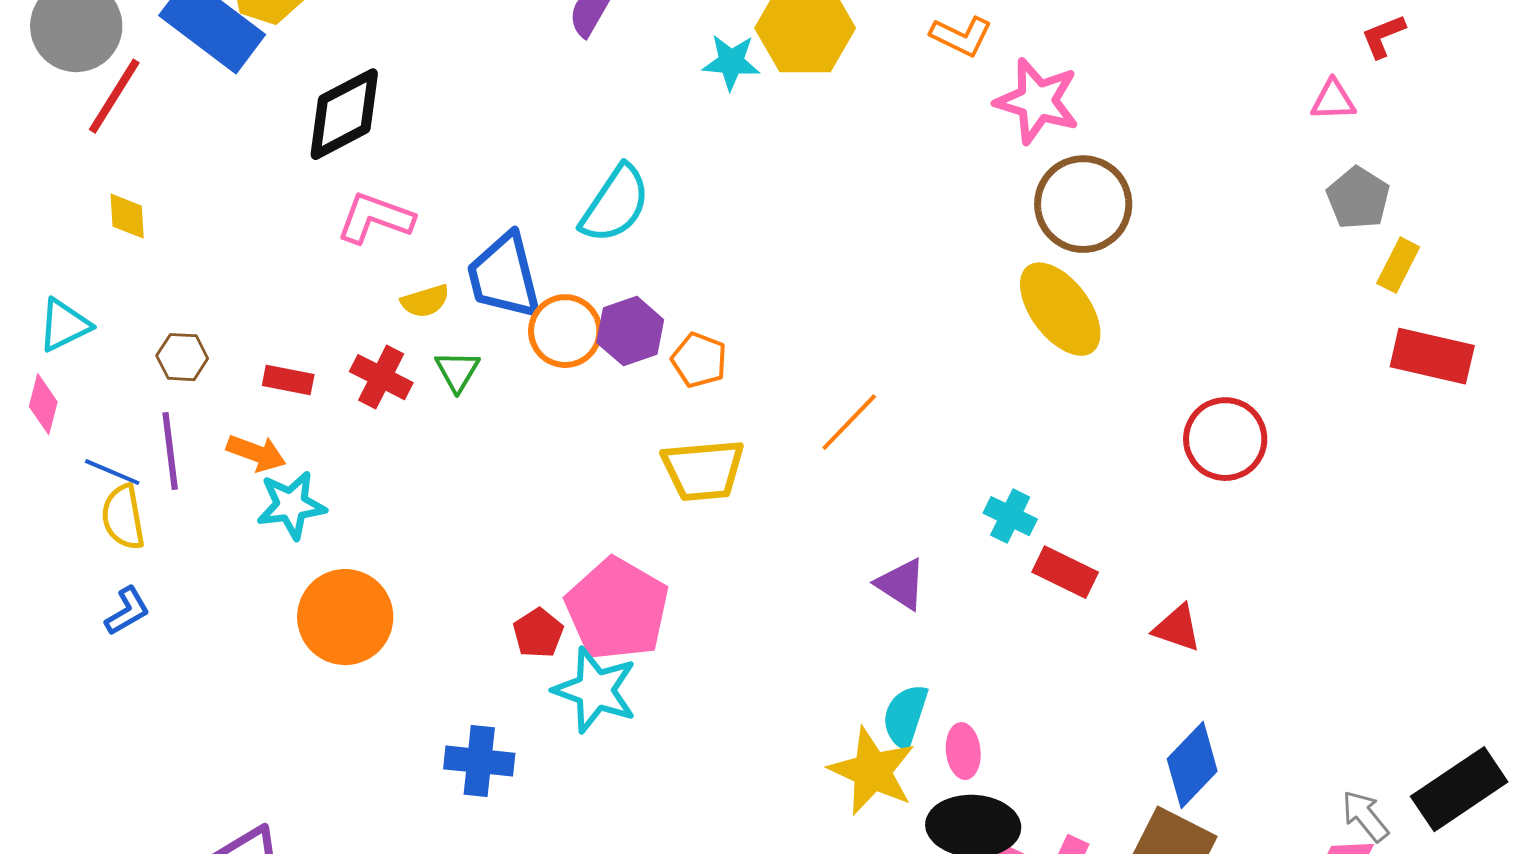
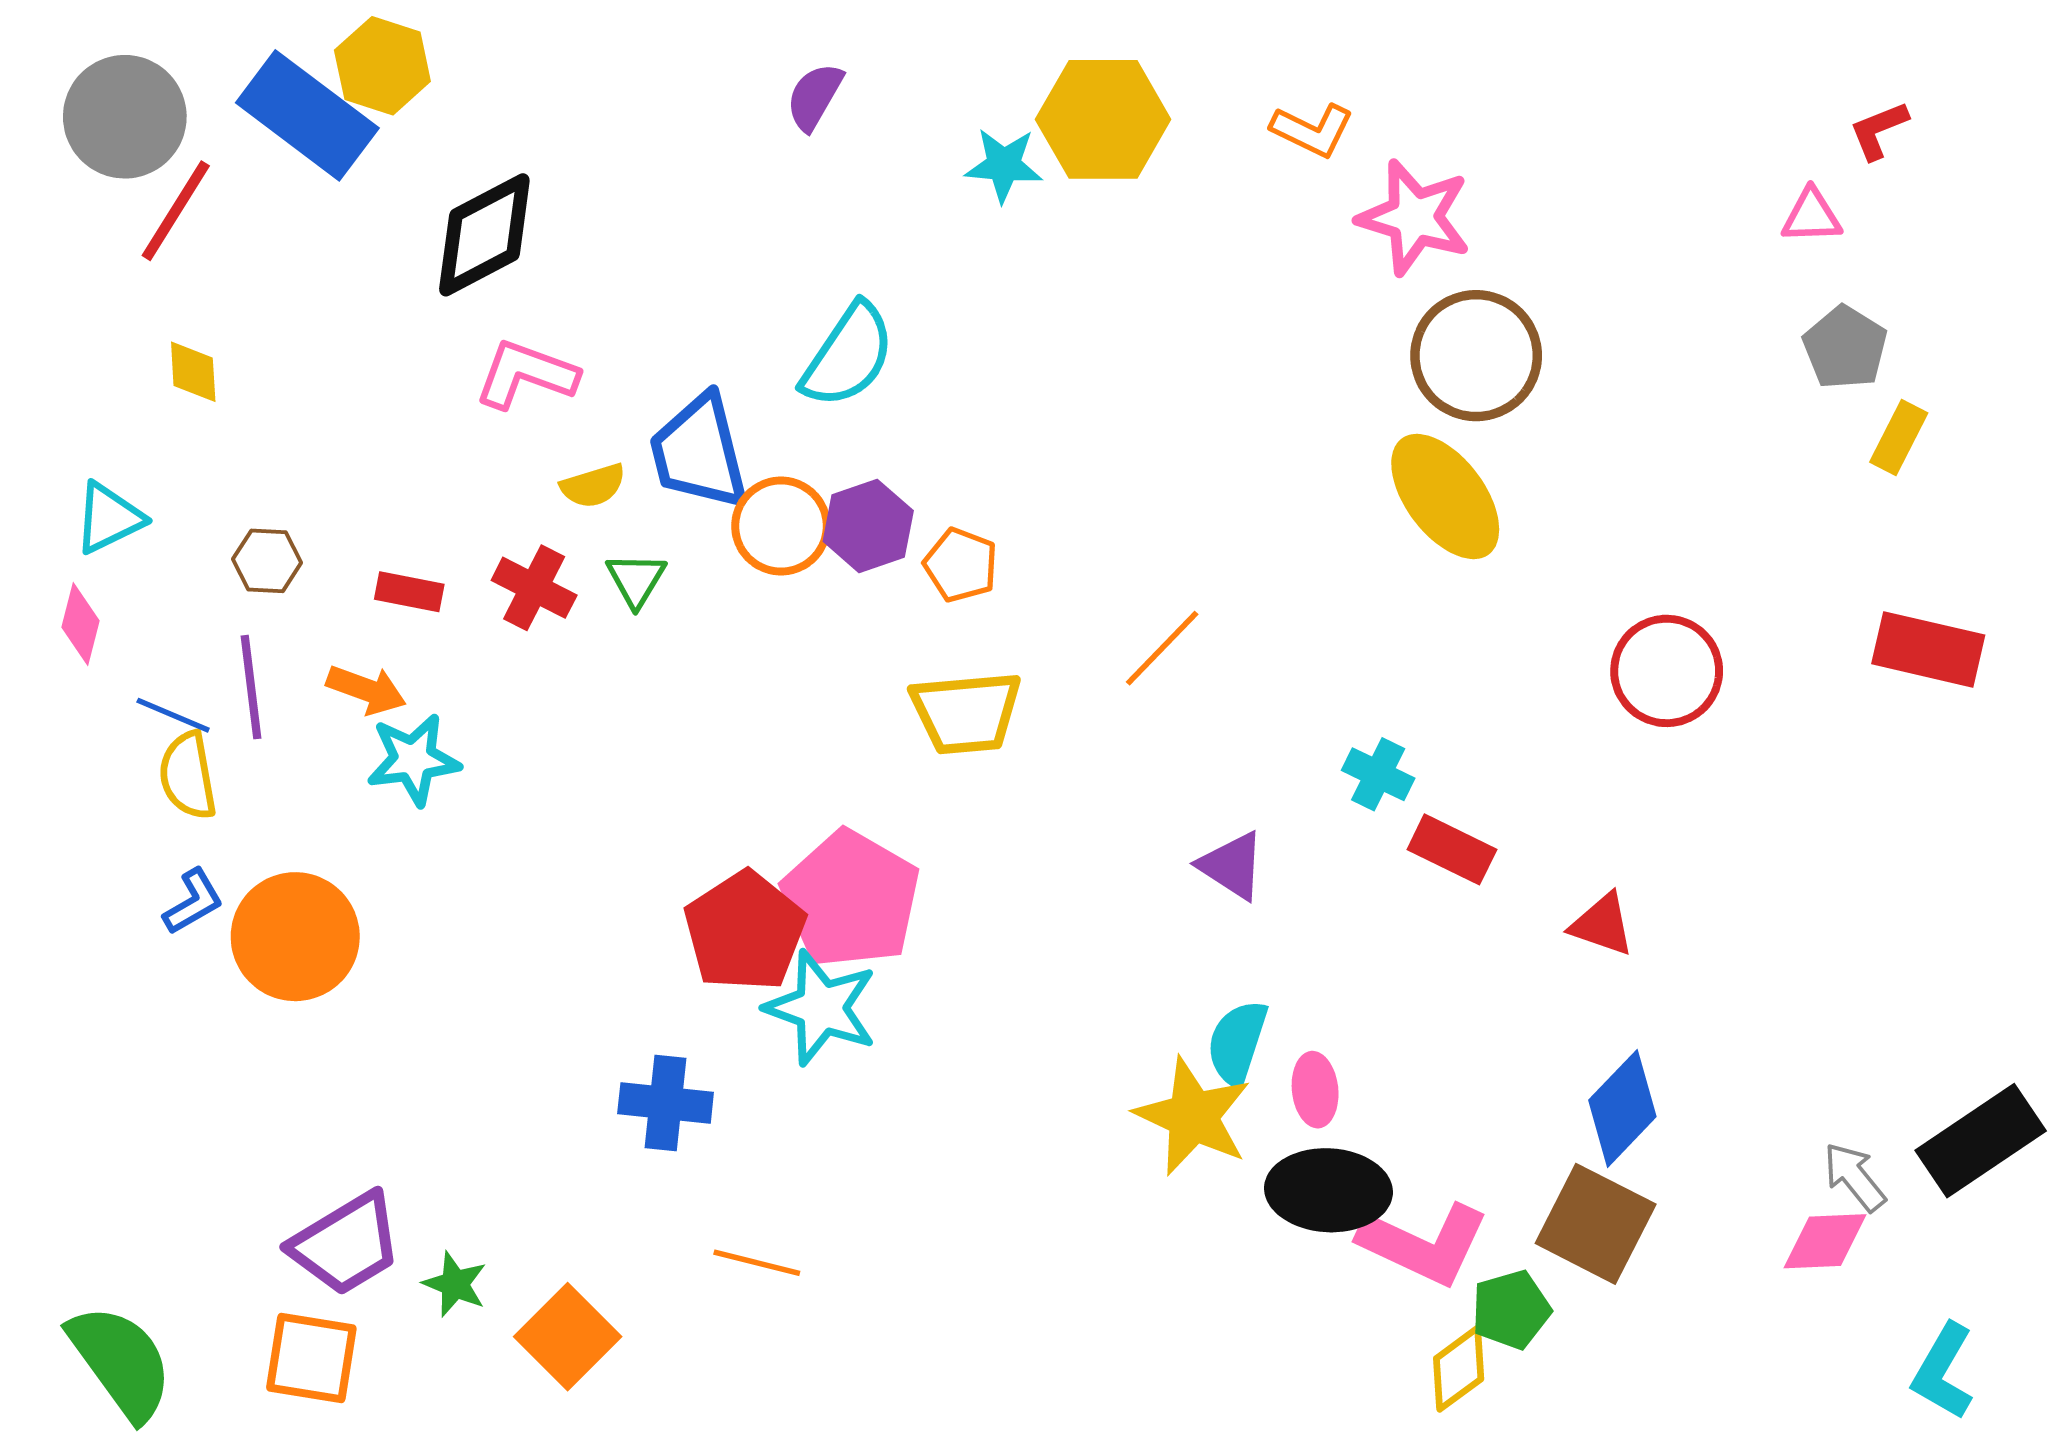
red rectangle: (1432, 356) -> (1928, 649), moved
orange circle: (345, 617) -> (295, 937), moved
red pentagon: (538, 633) -> (745, 931), size x1.8

